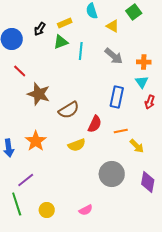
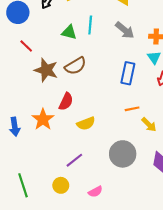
green triangle: (61, 42) -> (69, 32), moved, turned 35
brown semicircle: (69, 110) -> (75, 66), moved
red semicircle: (95, 124) -> (66, 102), moved
purple line: (26, 180) -> (74, 160), moved
yellow circle: (47, 210) -> (61, 185), moved

